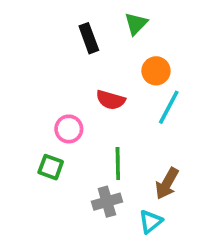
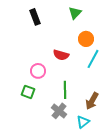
black rectangle: (89, 38) -> (35, 17), moved
gray cross: (107, 202) -> (59, 111), turned -35

